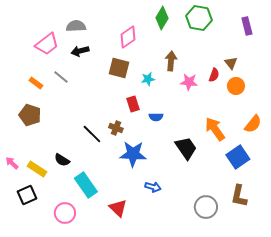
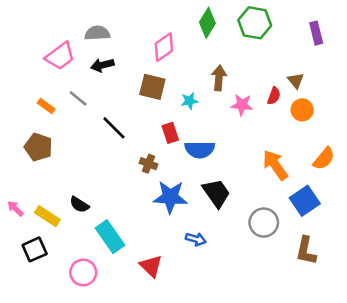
blue semicircle: (156, 117) -> (200, 150), size x1.6
black line: (92, 134) -> (114, 128), moved
black trapezoid: (186, 148) -> (216, 193), moved
gray circle: (206, 207) -> (264, 223), moved

